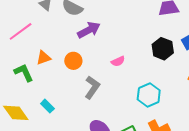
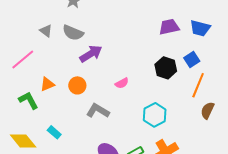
gray L-shape: (92, 87) -> (98, 111), turned -90

